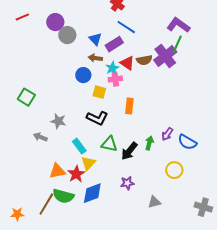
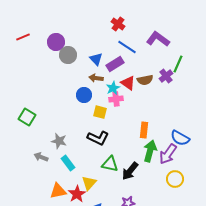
purple L-shape: (178, 25) -> (158, 39), moved
purple cross: (165, 56) -> (166, 76), size x0.6
orange rectangle: (129, 106) -> (144, 130), moved
purple arrow: (167, 134) -> (168, 154), size x1.5
blue semicircle: (187, 142) -> (180, 138), moved
green arrow: (149, 143) -> (150, 151), moved, size x1.5
cyan rectangle: (79, 146) -> (68, 163), moved
yellow circle: (174, 170) -> (175, 179), moved

